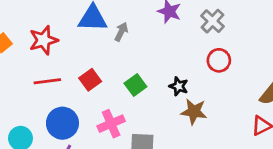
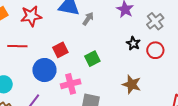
red line: (47, 81) -> (17, 46), moved
black star: (179, 86) -> (133, 43), moved
blue circle: (62, 123) -> (44, 70), moved

